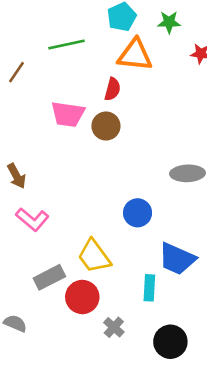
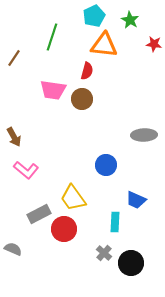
green star: (169, 22) -> (130, 20), turned 30
green line: (67, 44) -> (52, 37), turned -60
blue trapezoid: (177, 259) -> (136, 200), size x0.7
gray cross: (114, 327) -> (104, 253), moved

